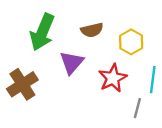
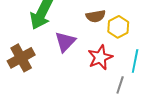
brown semicircle: (92, 30) -> (96, 16), moved

